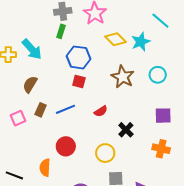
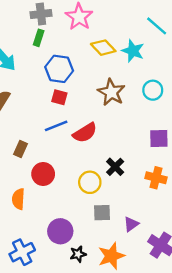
cyan star: (141, 42) -> (133, 51), turned -30
blue line: (66, 109) -> (56, 126), moved
brown rectangle: (41, 110) -> (21, 149), moved
red semicircle: (101, 111) -> (85, 133), size x1.5
black cross: (126, 130) -> (115, 167), moved

